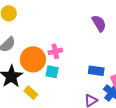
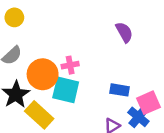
cyan square: (52, 72) -> (66, 90), size x1.6
yellow rectangle: (31, 93) -> (39, 115), size x1.6

